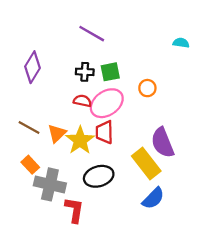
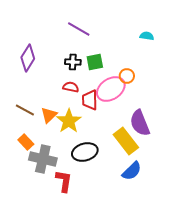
cyan semicircle: (181, 43) -> (147, 36), moved
pink ellipse: (107, 103) -> (111, 89), moved
red trapezoid: (104, 132) -> (90, 100), moved

